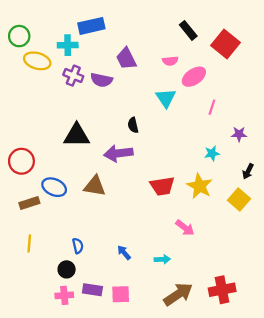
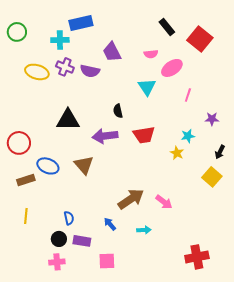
yellow ellipse: (37, 61) -> (37, 72), moved
brown triangle: (95, 186) -> (84, 165), turned 40
red trapezoid: (162, 186) -> (144, 135), moved
yellow star: (200, 186) -> (177, 153), moved, size x0.6
purple rectangle: (92, 290) -> (82, 241), moved
brown arrow: (178, 294) -> (131, 199), moved

